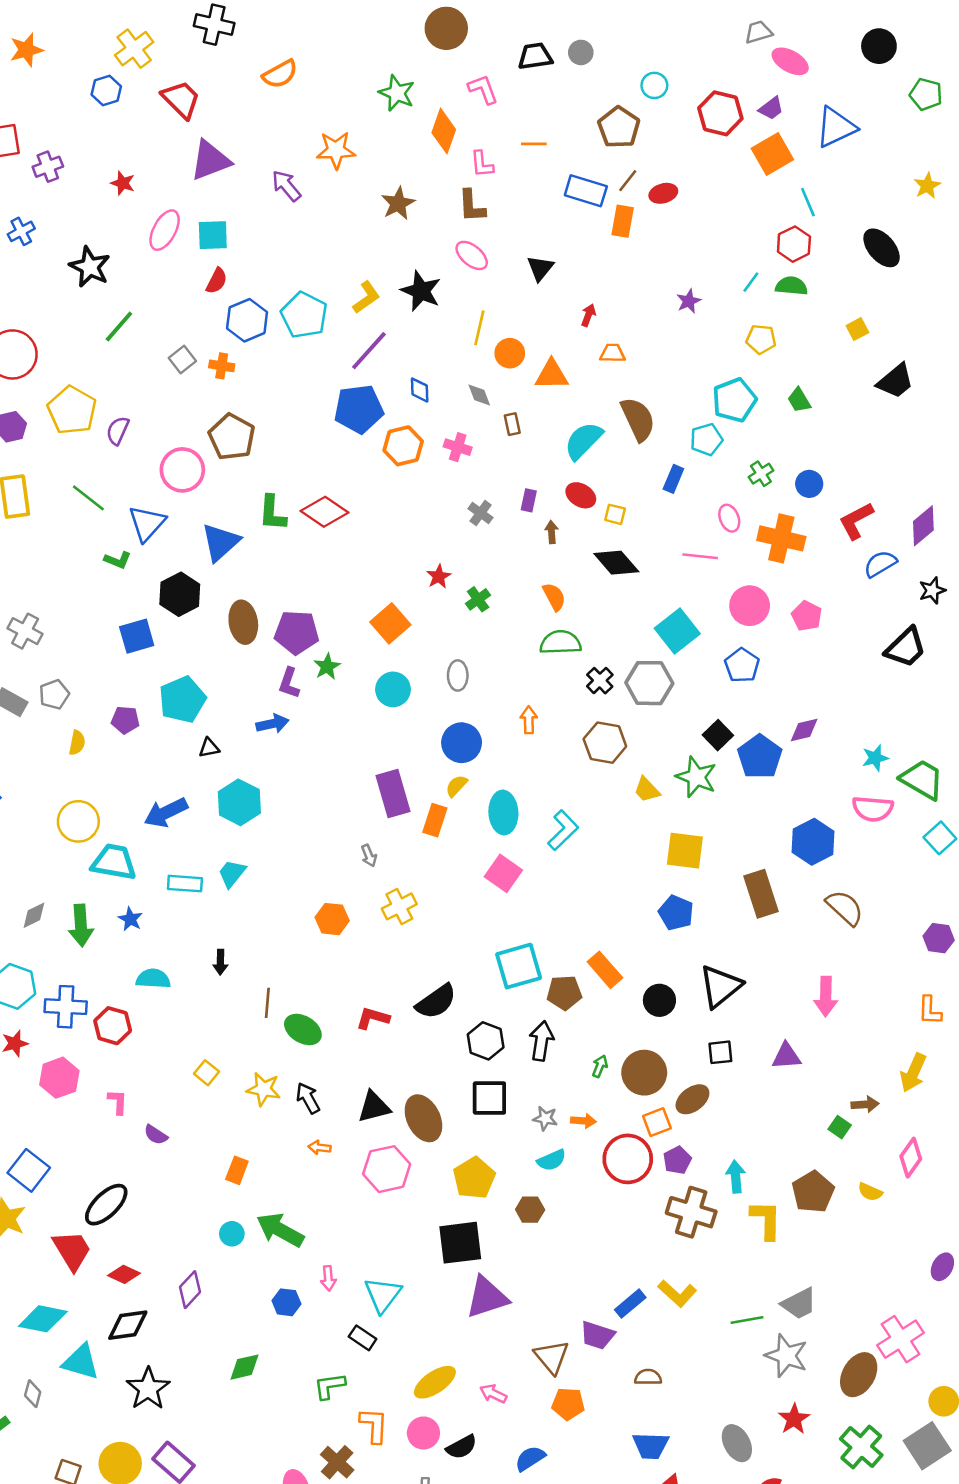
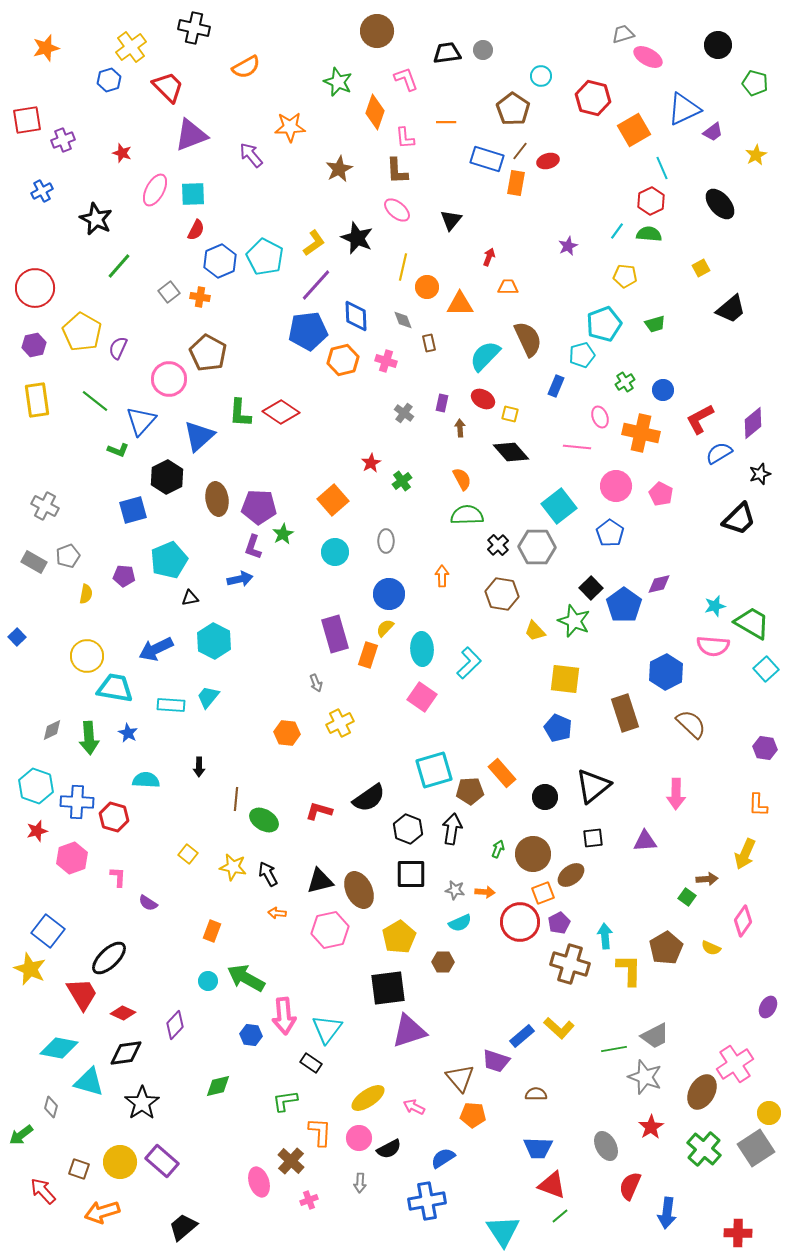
purple trapezoid: (771, 108) -> (713, 132), moved
blue diamond: (420, 390) -> (356, 316), size x1.5
green trapezoid: (799, 400) -> (655, 324), turned -75
pink arrow: (328, 1278) -> (284, 1016), size x1.8

